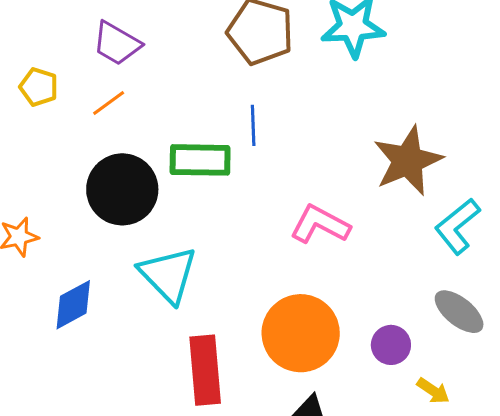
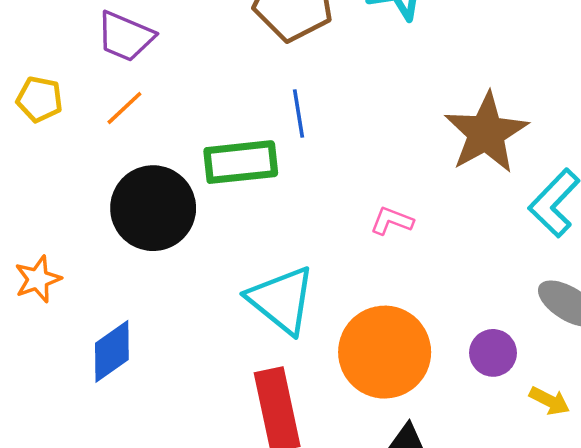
pink L-shape: (320, 224) -> (392, 221), size x0.6
cyan triangle: (168, 275) -> (281, 300), moved

